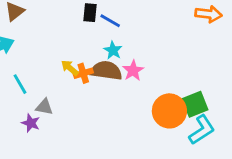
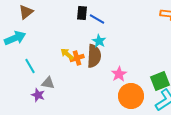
brown semicircle: (106, 71) -> (94, 56), turned 85
pink star: (133, 71) -> (119, 74), moved
orange circle: (169, 111) -> (131, 96), moved

